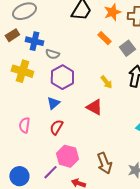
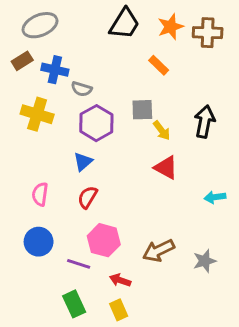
gray square: (127, 48) -> (142, 110), moved, turned 35
red triangle: (94, 107) -> (166, 168), moved
brown arrow: (104, 163) -> (159, 251), turned 85
purple line: (50, 172) -> (79, 264), turned 63
blue circle: (19, 176) -> (39, 242), moved

